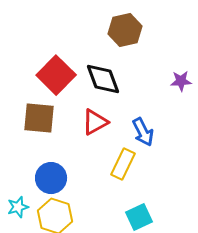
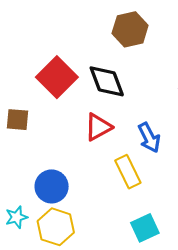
brown square: (39, 118) -> (18, 120), moved, size x0.7
yellow rectangle: (123, 164) -> (128, 172), turned -52

